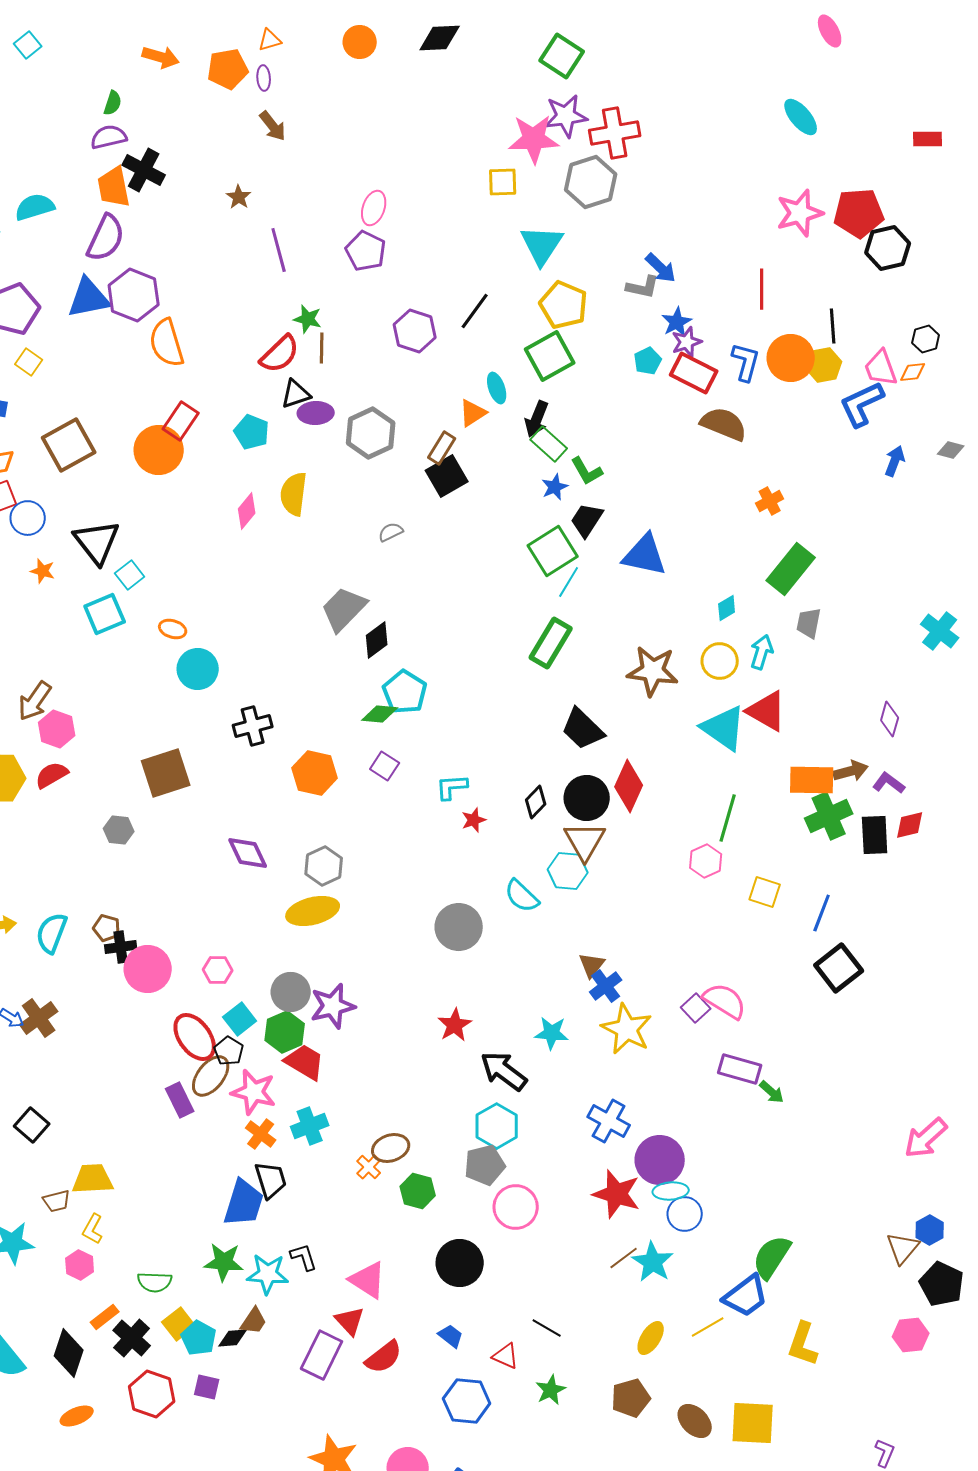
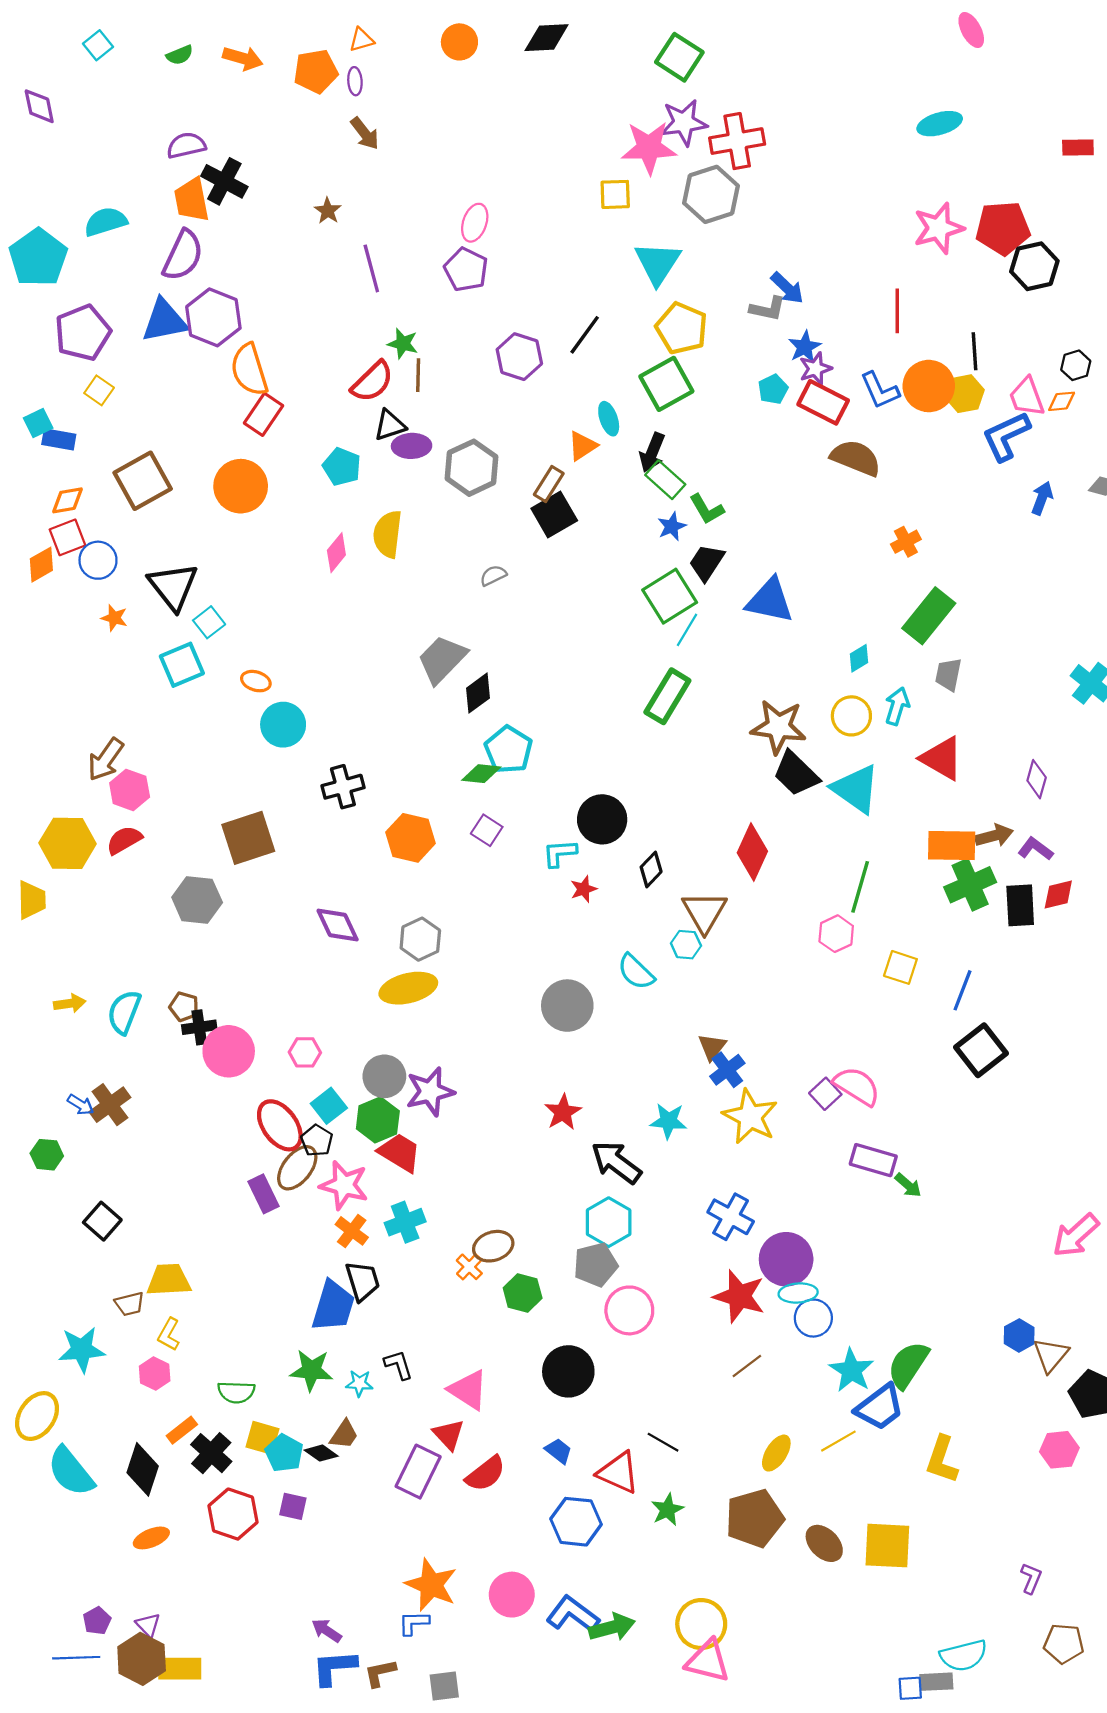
green semicircle: (113, 103) -> (180, 55), moved, turned 50
cyan ellipse: (801, 117) -> (940, 124), turned -66
blue L-shape: (746, 362) -> (880, 390), turned 141
red rectangle: (181, 421) -> (263, 414), moved
red triangle: (767, 711) -> (942, 758), moved
black trapezoid: (583, 729) -> (796, 774), moved
black circle: (587, 798) -> (602, 819), moved
gray hexagon: (119, 830) -> (197, 900), size x1.5
cyan hexagon: (568, 871) -> (686, 945), size x0.7
blue hexagon: (930, 1230) -> (1019, 1335), moved
cyan star: (653, 1262) -> (851, 1370), moved
cyan star: (268, 1274) -> (359, 1383), size x0.6
yellow square: (179, 1324) -> (262, 1438), turned -36
black diamond: (233, 1338) -> (321, 1453), turned 40
red triangle: (506, 1356) -> (618, 1473), size x1.5
brown pentagon: (631, 1398) -> (755, 1518), size x1.4

